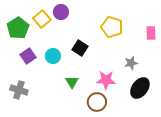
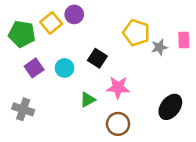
green pentagon: (18, 28) -> (22, 34), turned -30
gray star: (131, 63) -> (159, 47), moved
pink star: (106, 80) -> (118, 87), moved
green triangle: (72, 82) -> (88, 100), turned 32

